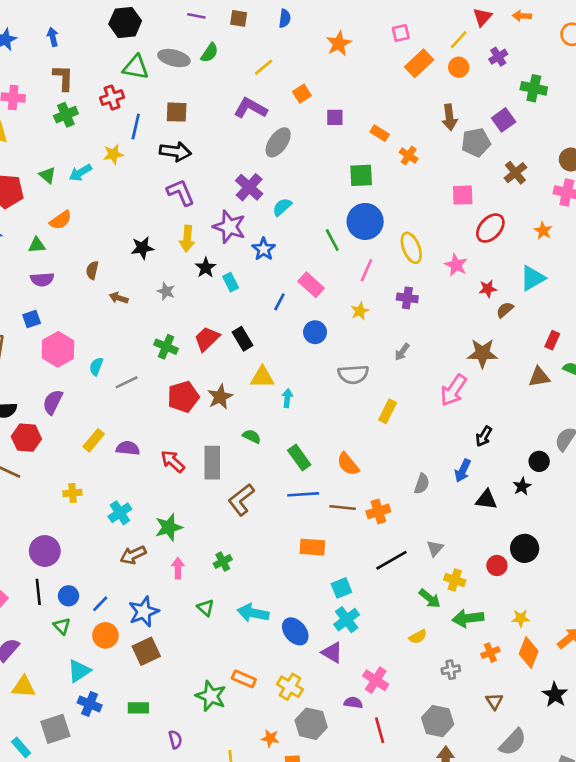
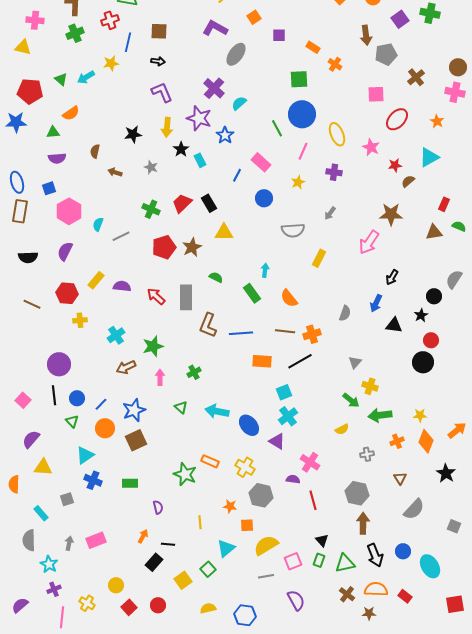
purple square: (504, 120) -> (400, 19), moved
black arrow: (175, 152) -> (158, 61), size x0.6
cyan arrow: (287, 398) -> (265, 270), moved
red hexagon: (26, 438) -> (67, 293), moved
blue line: (303, 494) -> (241, 333), moved
brown L-shape: (241, 500) -> (208, 325), turned -30
black line: (391, 560) -> (300, 361), moved
red circle: (497, 566) -> (431, 340), moved
gray square: (55, 729) -> (67, 499), size x0.6

